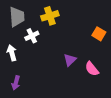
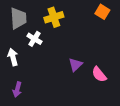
orange square: (99, 34) -> (102, 12), moved
white cross: (32, 36) -> (34, 39), turned -32

